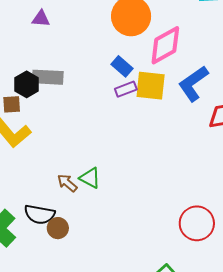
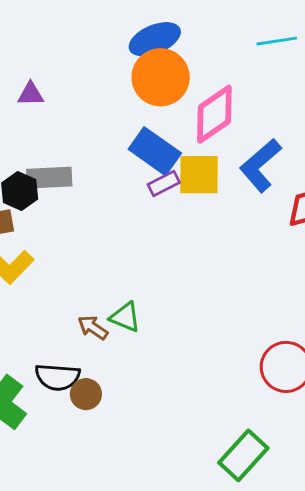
blue rectangle: (122, 66) -> (155, 151), size x1.6

